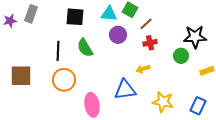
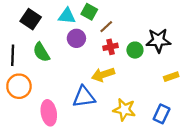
black square: (75, 17) -> (31, 19), turned 30
green circle: (181, 56) -> (135, 50), moved
yellow arrow: (143, 69) -> (103, 75), size x1.5

